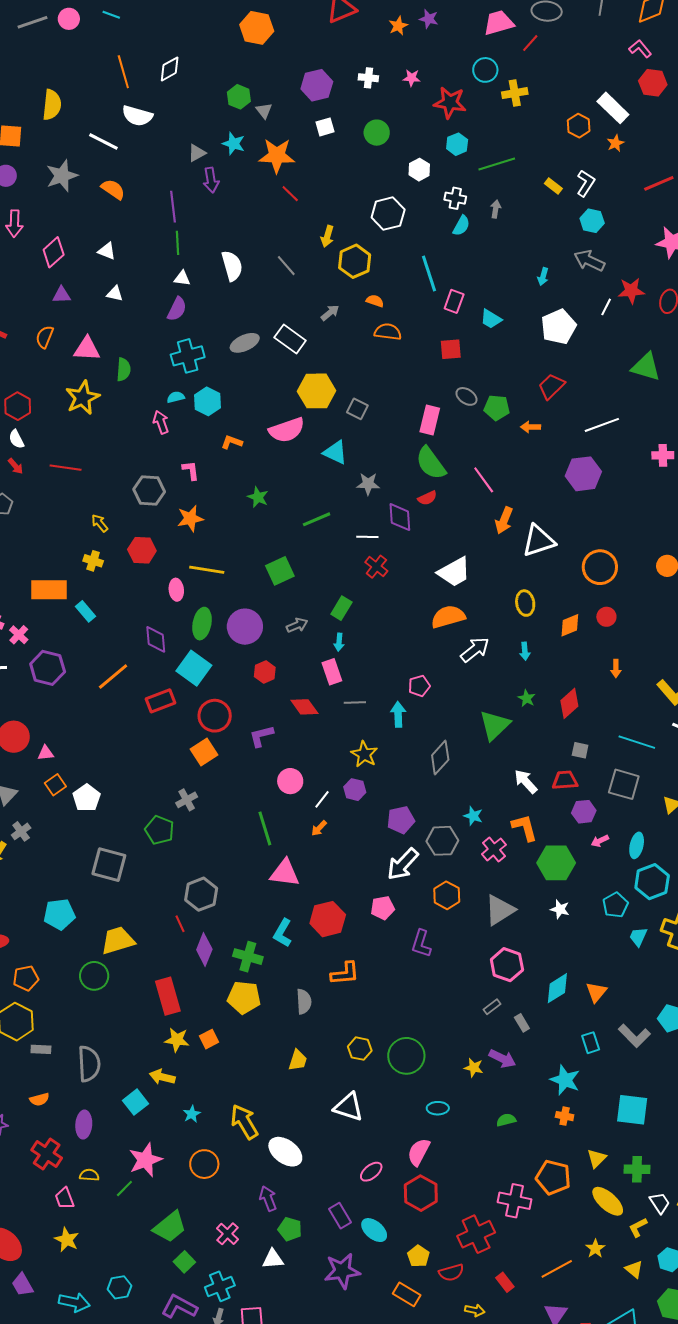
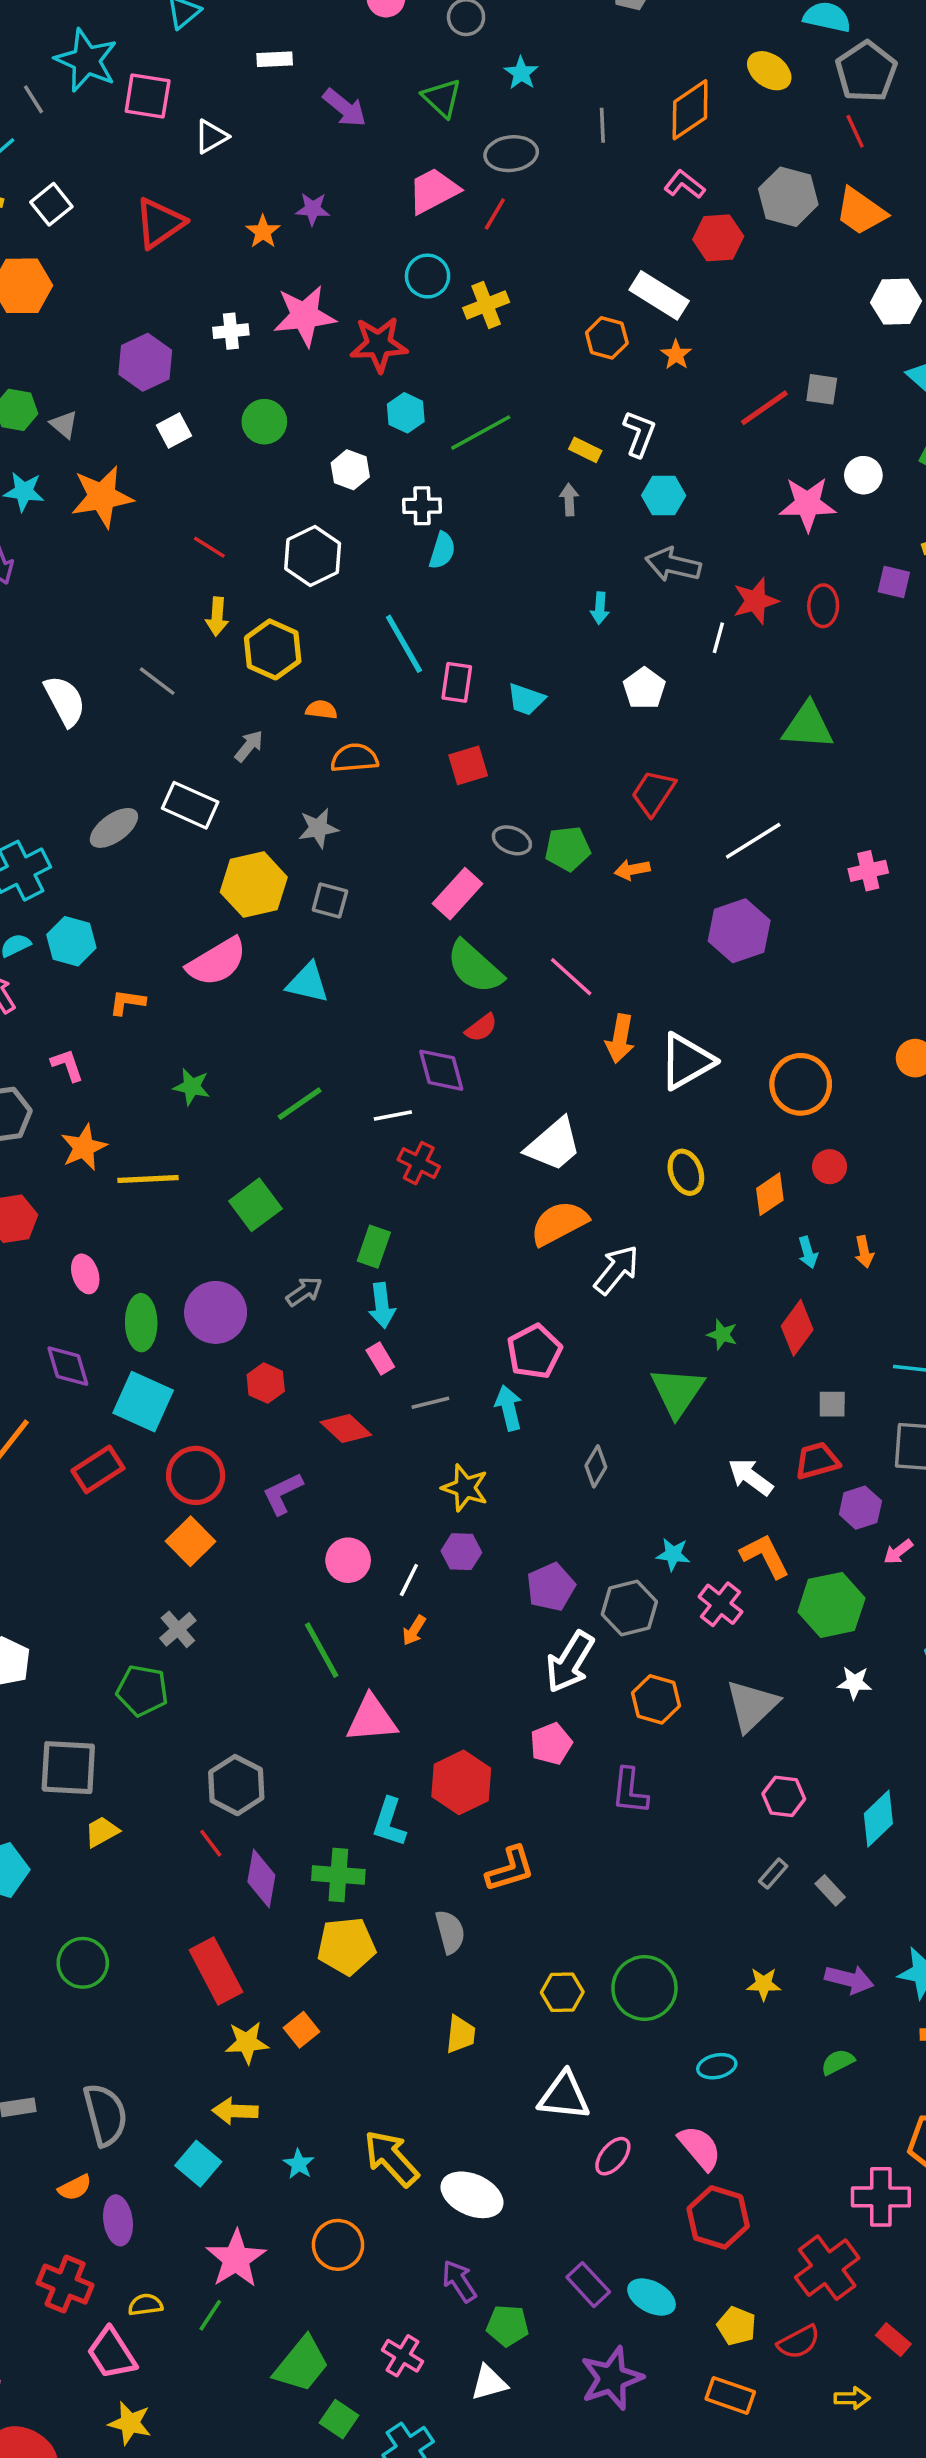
pink star: (412, 78) -> (304, 316), size x2.0
red line: (290, 194) -> (209, 547), moved
gray arrow: (496, 209) -> (569, 500), moved
white pentagon: (559, 327) -> (644, 688), size x0.7
pink rectangle: (430, 420) -> (458, 894), turned 40
gray star: (368, 484) -> (318, 828), moved
yellow line: (207, 570) -> (148, 1179), moved
cyan arrow: (339, 642) -> (382, 1305), size x1.4
cyan arrow: (525, 651) -> (808, 1252), moved
pink rectangle: (332, 672) -> (380, 1359), size x0.7
pink pentagon: (419, 686) -> (534, 1352), size x1.4
gray diamond: (440, 757) -> (596, 1466), size x0.7
yellow trapezoid: (118, 940) -> (102, 1832), moved, size x0.6
pink hexagon: (507, 965) -> (784, 1796), size x0.7
purple arrow: (502, 1059) -> (849, 1979), moved
orange semicircle: (39, 1099) -> (75, 2188), moved
pink semicircle: (419, 1152) -> (700, 2148), turned 124
pink ellipse: (371, 1172) -> (613, 2156), moved
pink trapezoid: (65, 1198) -> (112, 2353), size x1.4

